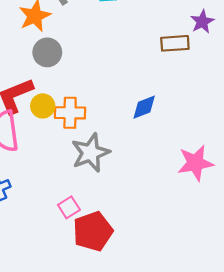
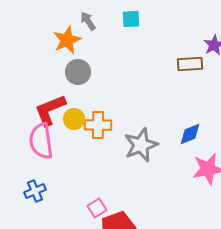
blue diamond: (144, 107) -> (190, 134), moved
gray star: (91, 153) -> (141, 145), moved

